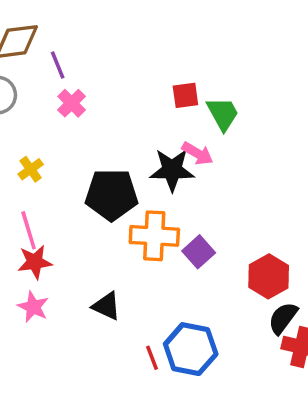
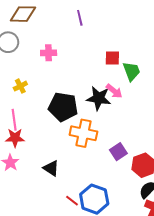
purple line: (58, 65) -> (80, 18), moved
pink cross: (72, 103) -> (49, 53), turned 35
purple square: (199, 252) -> (118, 152), moved
red line: (152, 358) -> (72, 201), turned -40

